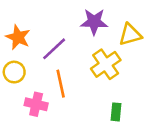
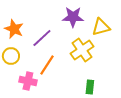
orange line: (61, 84) -> (47, 65), turned 45

